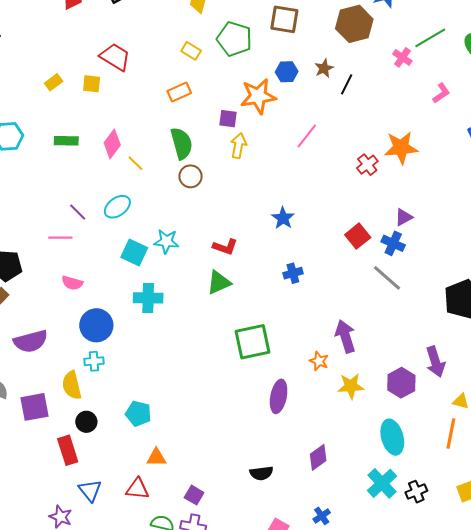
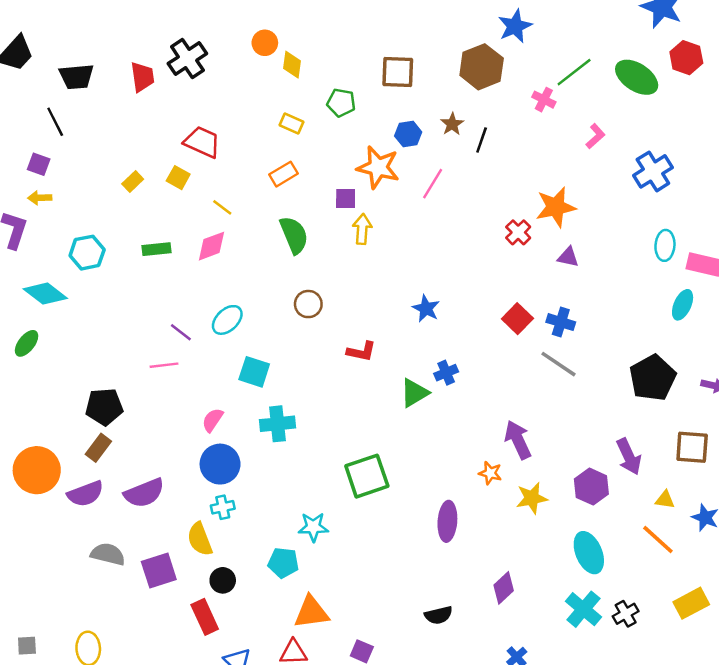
green pentagon: (234, 39) -> (341, 103), size x0.7
yellow square: (92, 84) -> (178, 178), turned 30
orange star: (258, 96) -> (378, 167), turned 30
pink line: (307, 136) -> (433, 184), moved
pink diamond: (112, 144) -> (212, 246), turned 40
yellow line: (135, 163) -> (222, 207), moved
brown circle: (190, 176) -> (308, 304), moved
purple triangle: (404, 217) -> (568, 257), moved, turned 48
cyan star: (166, 241) -> (313, 527), moved
green triangle: (219, 282) -> (414, 393), moved
pink semicircle: (72, 283) -> (213, 420), moved, turned 115
green square: (252, 342) -> (367, 476), moved
orange line: (451, 434) -> (658, 540), turned -52
orange triangle: (156, 457) -> (311, 612), size x1.5

